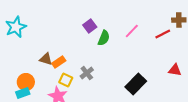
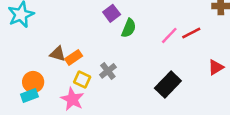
pink line: (132, 31) -> (169, 35), moved
red line: (163, 34) -> (191, 33), moved
red triangle: (175, 70) -> (216, 67), turned -40

